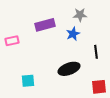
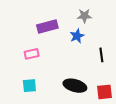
pink rectangle: (12, 41) -> (32, 54), moved
black ellipse: (69, 69) -> (75, 86), moved, turned 35

